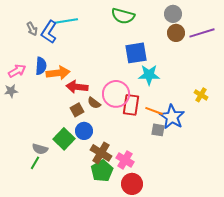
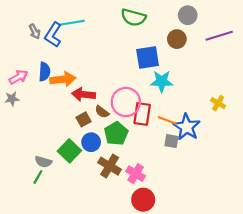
brown circle: (176, 33) -> (177, 39), moved
green pentagon: (102, 171) -> (116, 134), moved

